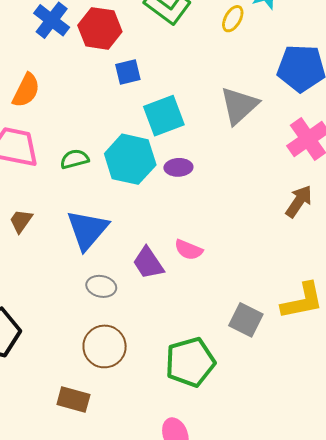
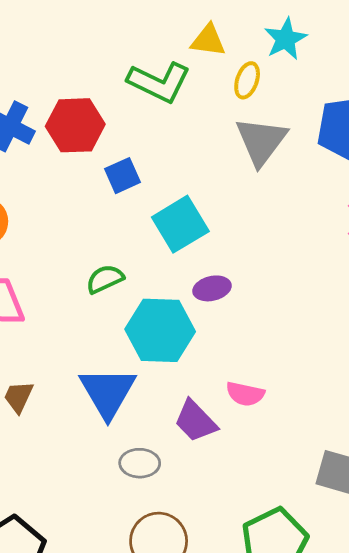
gray triangle: (239, 106) -> (261, 141), moved
green semicircle: (75, 159) -> (105, 279), moved
cyan hexagon: (130, 159) -> (160, 330), moved

